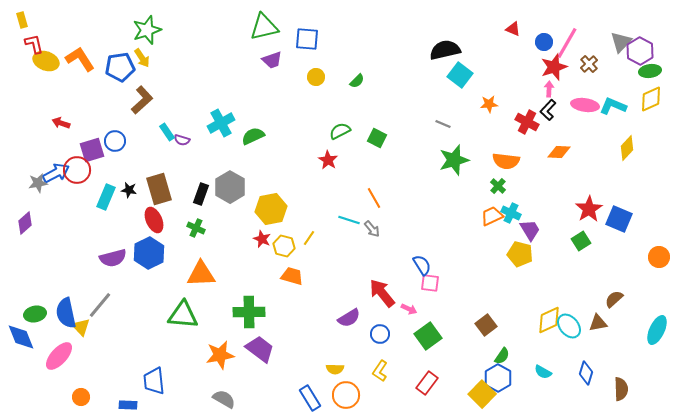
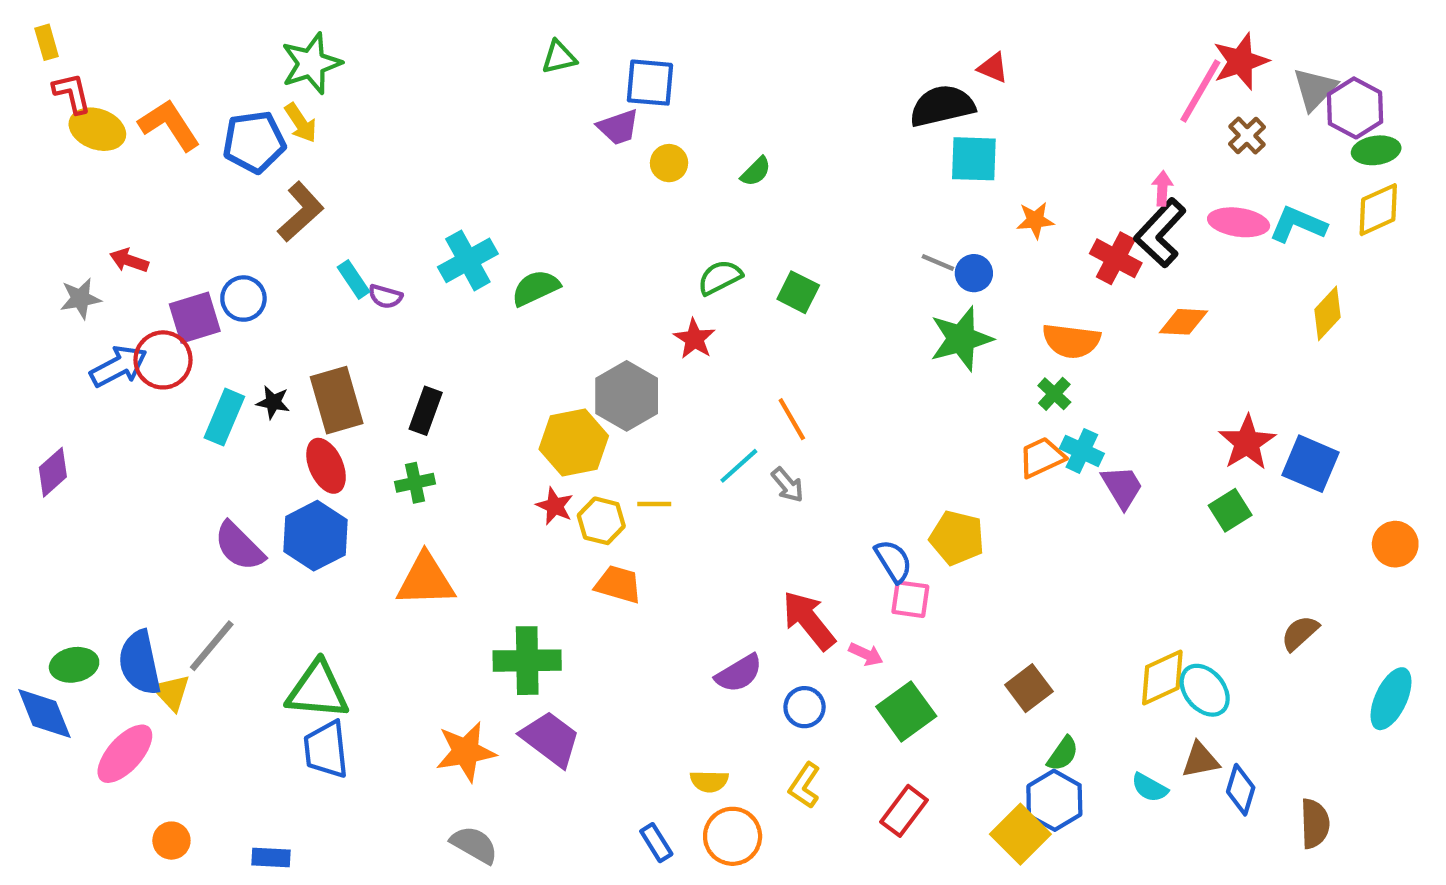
green triangle: (264, 27) -> (559, 57), size x0.6
red triangle: (513, 29) -> (993, 68), moved
blue circle: (544, 42) -> (974, 273), moved
purple trapezoid: (272, 60) -> (618, 127), moved
red star: (554, 67) -> (1241, 61), moved
cyan square: (460, 75) -> (974, 159), turned -35
black L-shape: (548, 110) -> (1160, 233), size x1.5
gray star: (38, 183) -> (80, 299), moved
gray hexagon: (230, 187) -> (627, 396), moved
cyan line: (349, 220) -> (739, 466), turned -60
green cross: (196, 228) -> (415, 483), turned -36
yellow line: (309, 238) -> (654, 504), turned 56
yellow pentagon: (520, 254) -> (957, 538), moved
purple semicircle: (113, 258) -> (239, 546), turned 60
green triangle: (183, 315) -> (318, 690), moved
brown triangle: (598, 323) -> (1200, 760), moved
blue trapezoid: (154, 381) -> (326, 749), moved
blue rectangle: (310, 398) -> (656, 843), size x0.7

